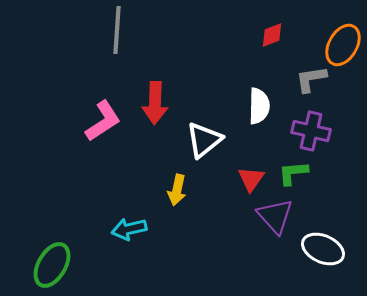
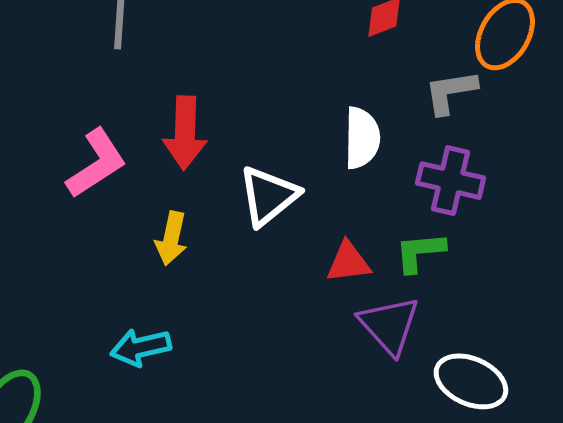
red triangle: (251, 179) -> (348, 262), turned 48
yellow arrow: (177, 190) -> (171, 238), moved

